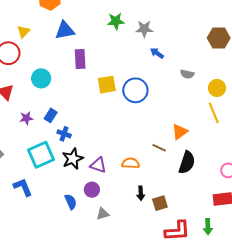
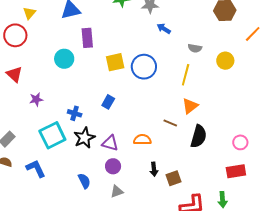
cyan circle: (41, 78) -> (64, 59), moved
yellow line: (214, 113) -> (186, 75), moved, turned 40
blue rectangle: (51, 115) -> (108, 102), moved
purple circle: (92, 190) -> (113, 166), moved

